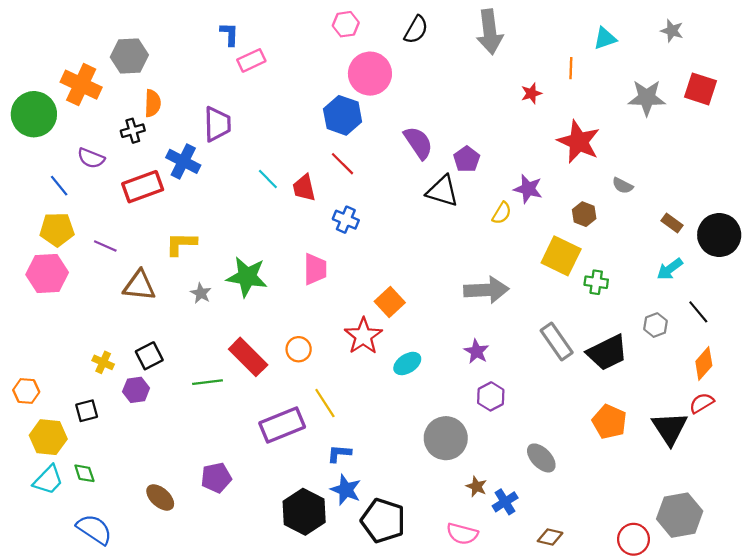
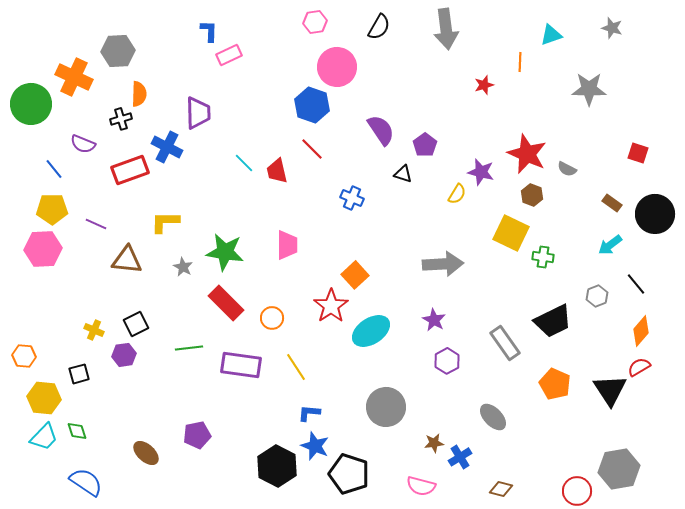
red square: (701, 89) -> (638, 153), moved, size x0.7
red star: (579, 142) -> (527, 154), moved
black triangle: (442, 191) -> (403, 174), size x0.6
blue cross: (346, 220) -> (352, 198), moved
gray rectangle: (557, 342) -> (505, 343), moved
red rectangle: (248, 357) -> (226, 303), moved
cyan ellipse: (407, 364) -> (371, 331), size x1.5
purple rectangle: (282, 425) -> (241, 365), moved, turned 30
gray circle: (446, 438) -> (386, 407), moved
brown star: (476, 486) -> (434, 443), turned -30

